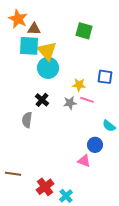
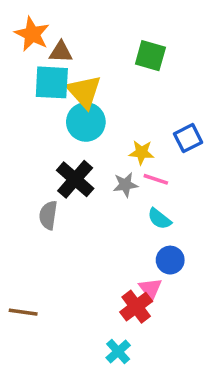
blue square: (105, 77) -> (188, 138), turned -35
black cross: (42, 100) -> (75, 179), size x1.5
cyan semicircle: (109, 126) -> (159, 219), moved
pink triangle: (84, 161) -> (150, 289), turned 32
red cross: (45, 187) -> (136, 307), moved

